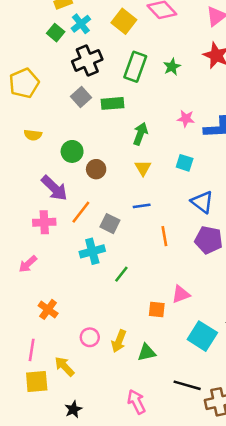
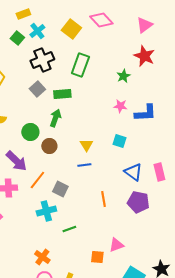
green star: (172, 67) -> (123, 76), moved
green arrow: (140, 134) -> (55, 118), moved
blue line: (142, 206) -> (84, 165), moved
green line: (121, 274) -> (69, 229), turned 32
orange cross: (48, 309) -> (42, 257), moved

